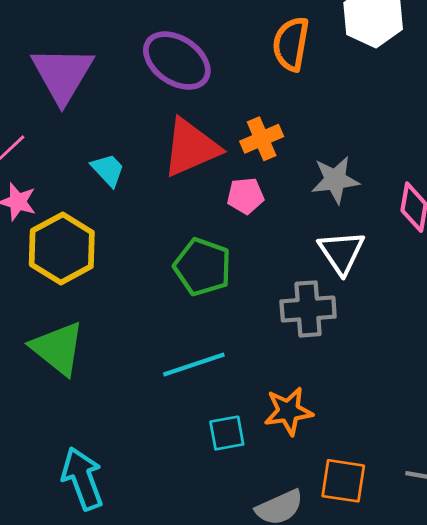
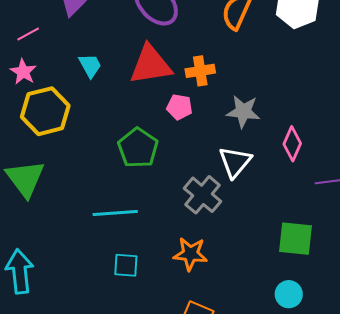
gray cross: (308, 309) -> (203, 195), turned 30
orange star: (288, 411) -> (190, 254), moved

